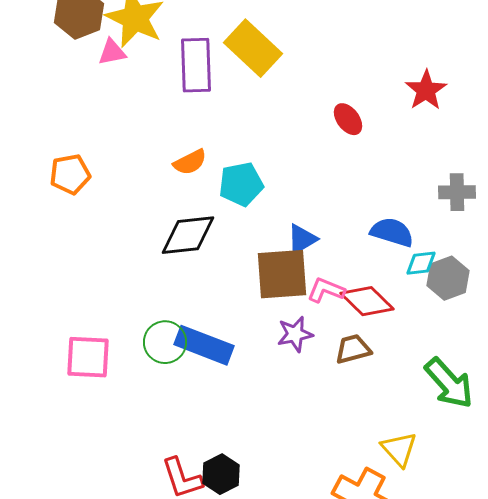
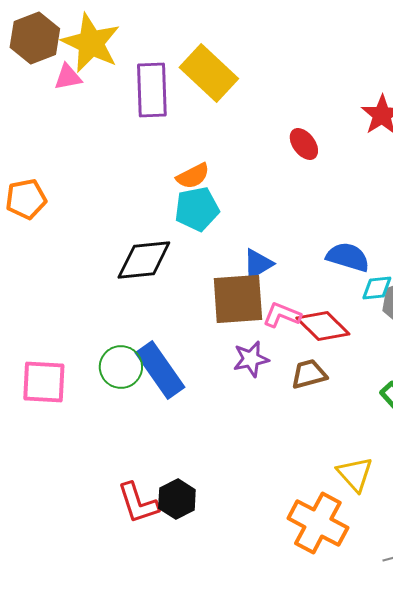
orange semicircle: (190, 162) -> (193, 176), moved
blue rectangle: (204, 345) -> (160, 370), turned 34

